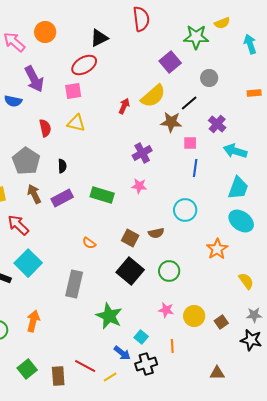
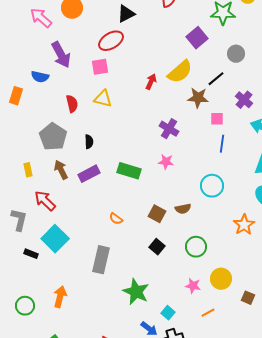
purple cross: (142, 153) -> (169, 129), turned -30
black square: (130, 271) -> (157, 247), size x0.6
yellow circle: (194, 316) -> (221, 279), moved
brown square: (221, 322) -> (248, 298), turned -32
orange line: (172, 346) -> (208, 313), moved, turned 64

